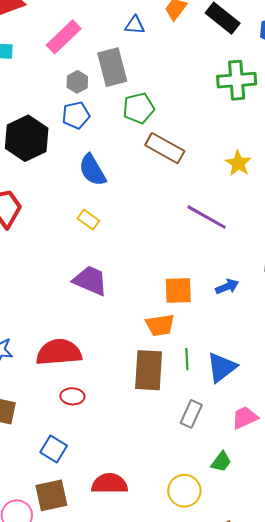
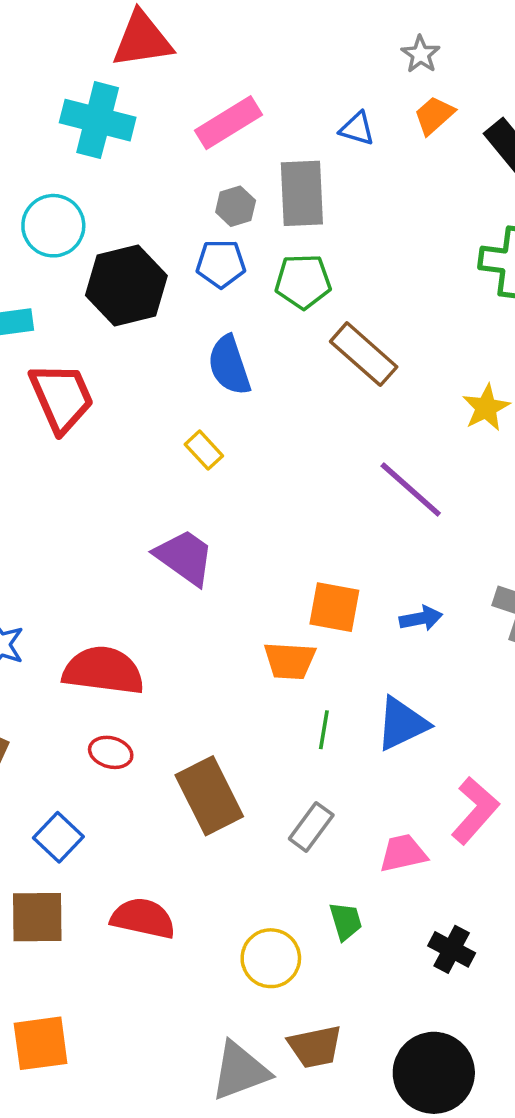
green pentagon: (139, 108) -> (303, 281), moved
blue triangle: (222, 367) -> (402, 724), moved
brown rectangle: (149, 370) -> (209, 796), moved, turned -42
green trapezoid: (221, 462) -> (346, 921), turned -65

